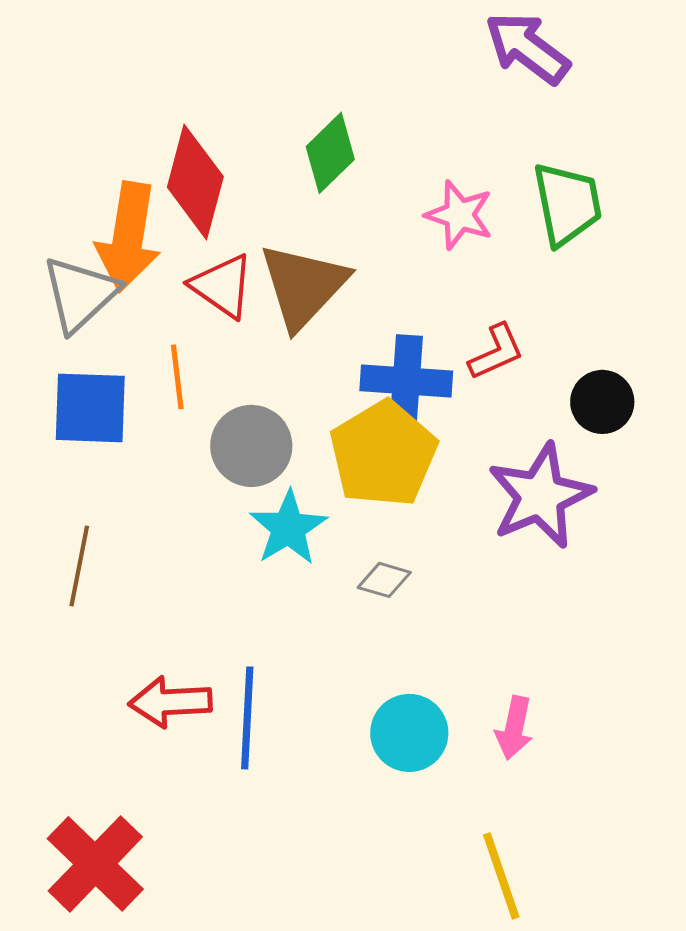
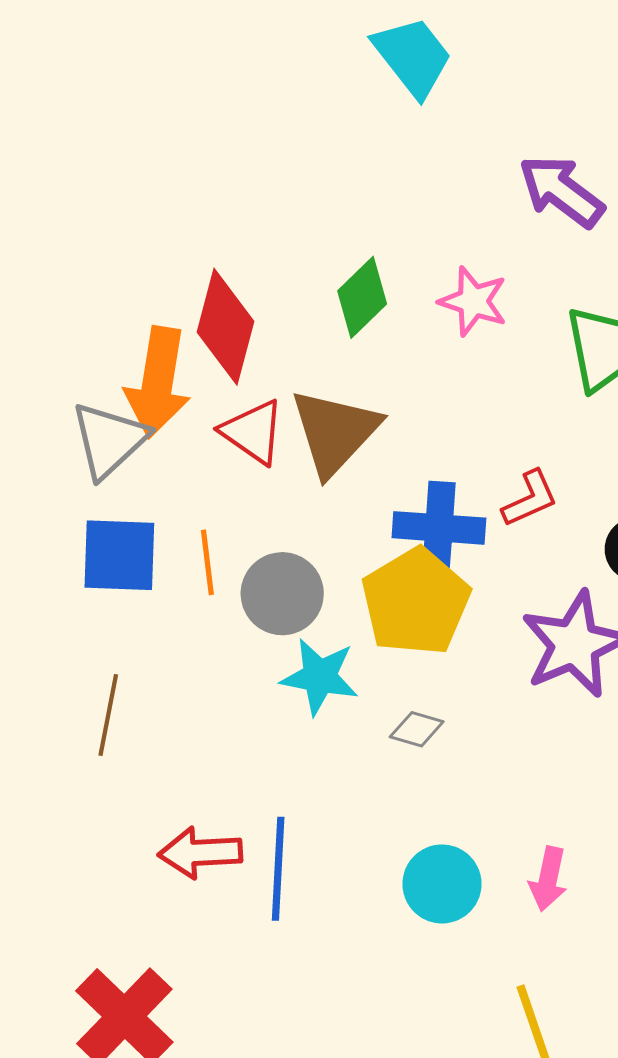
pink star: (459, 215) -> (473, 301), moved
orange line: (177, 377) -> (207, 562), moved
cyan star: (288, 528) -> (320, 677), turned -30

